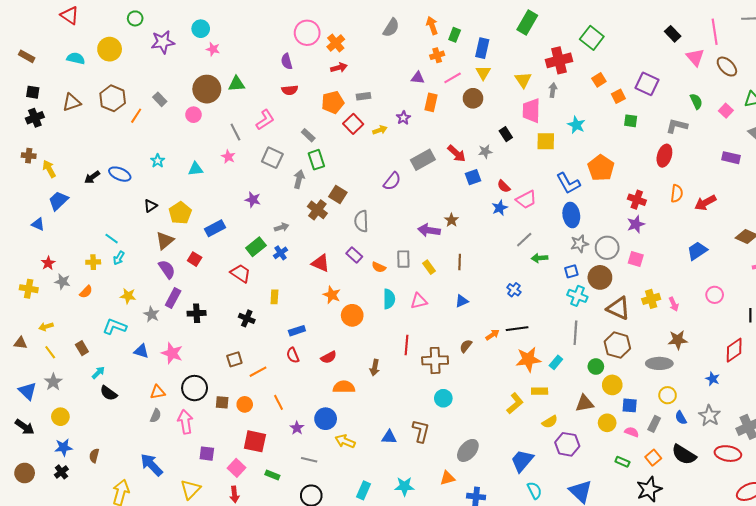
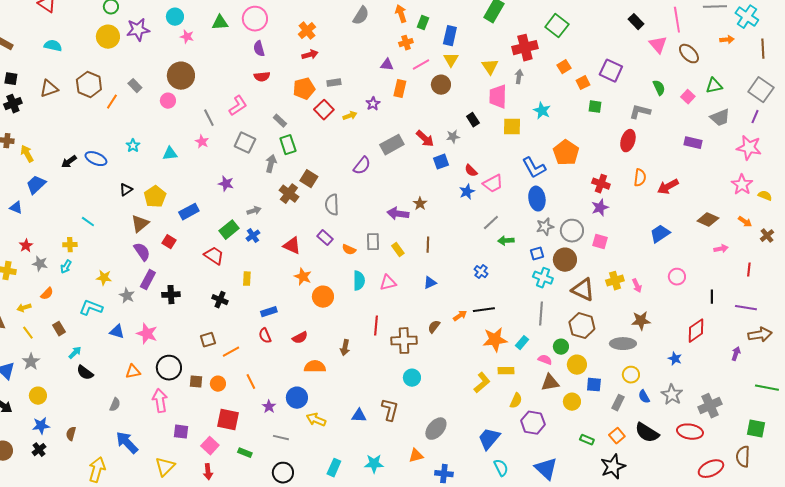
pink circle: (307, 33) -> (255, 19), moved
yellow circle: (110, 49) -> (108, 37), moved
green triangle: (237, 84) -> (220, 23), moved
cyan arrow: (119, 258) -> (66, 267), moved
orange semicircle: (86, 292) -> (47, 294), moved
gray semicircle: (156, 416) -> (115, 405), moved
yellow semicircle: (550, 422) -> (516, 401), turned -35
pink semicircle: (632, 432) -> (545, 360), moved

